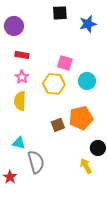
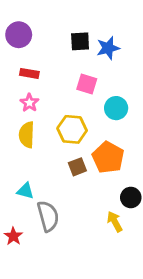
black square: (60, 13) -> (80, 41), moved
blue star: (88, 24) -> (108, 48), moved
yellow hexagon: (54, 84) -> (72, 129), moved
orange pentagon: (81, 118) -> (108, 157), turned -30

